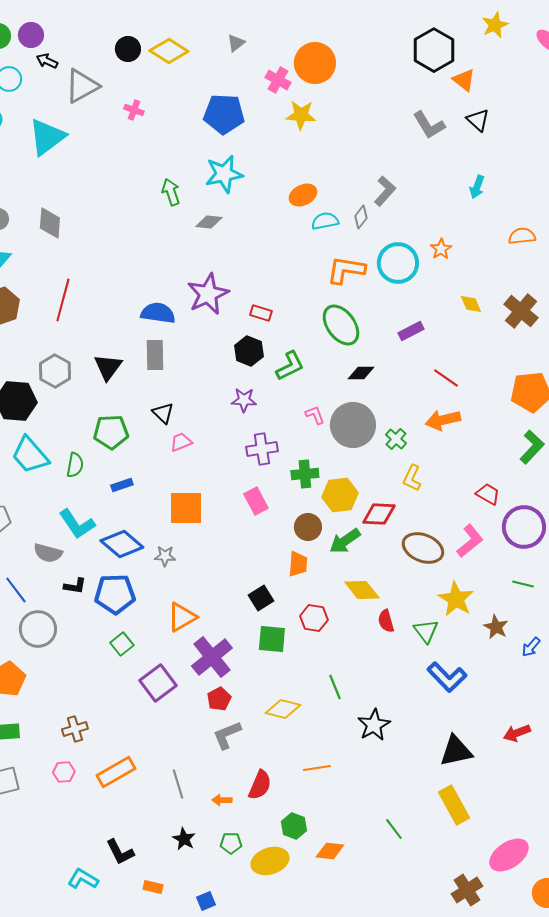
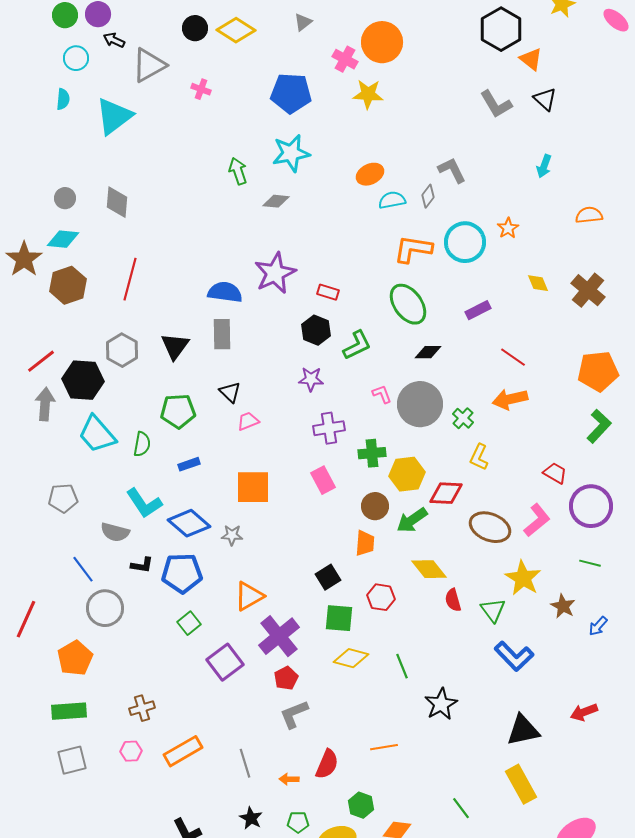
gray L-shape: (385, 191) -> (452, 170), turned -68
yellow diamond: (283, 709) -> (351, 658), moved

